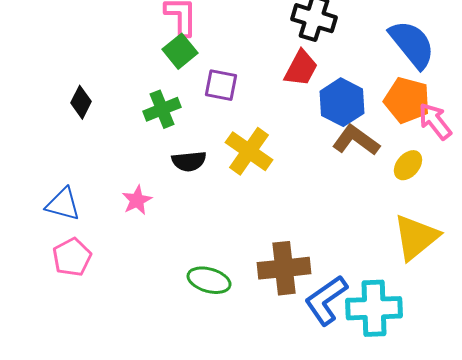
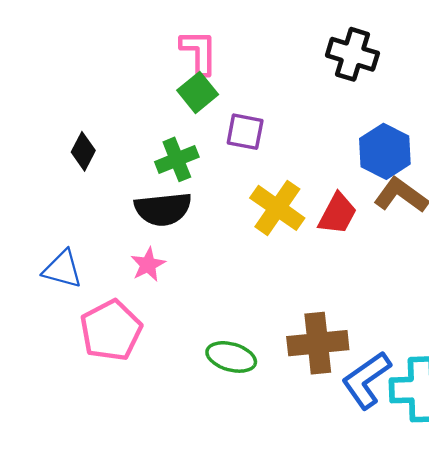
red trapezoid: (301, 68) -> (337, 214), moved
black semicircle: (189, 161) -> (163, 209), moved, size x1.4
pink pentagon: (72, 257) -> (111, 330), moved, size x1.4

